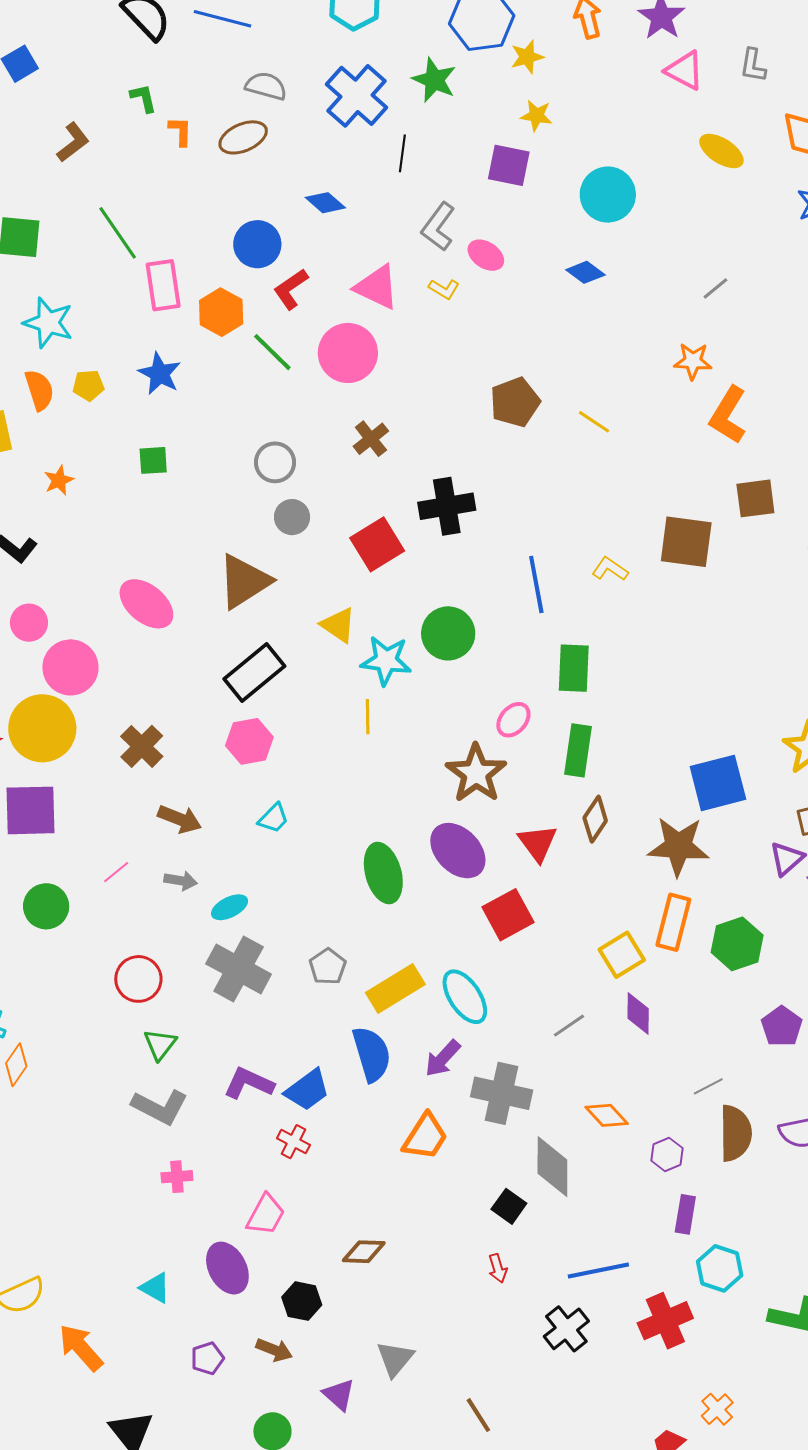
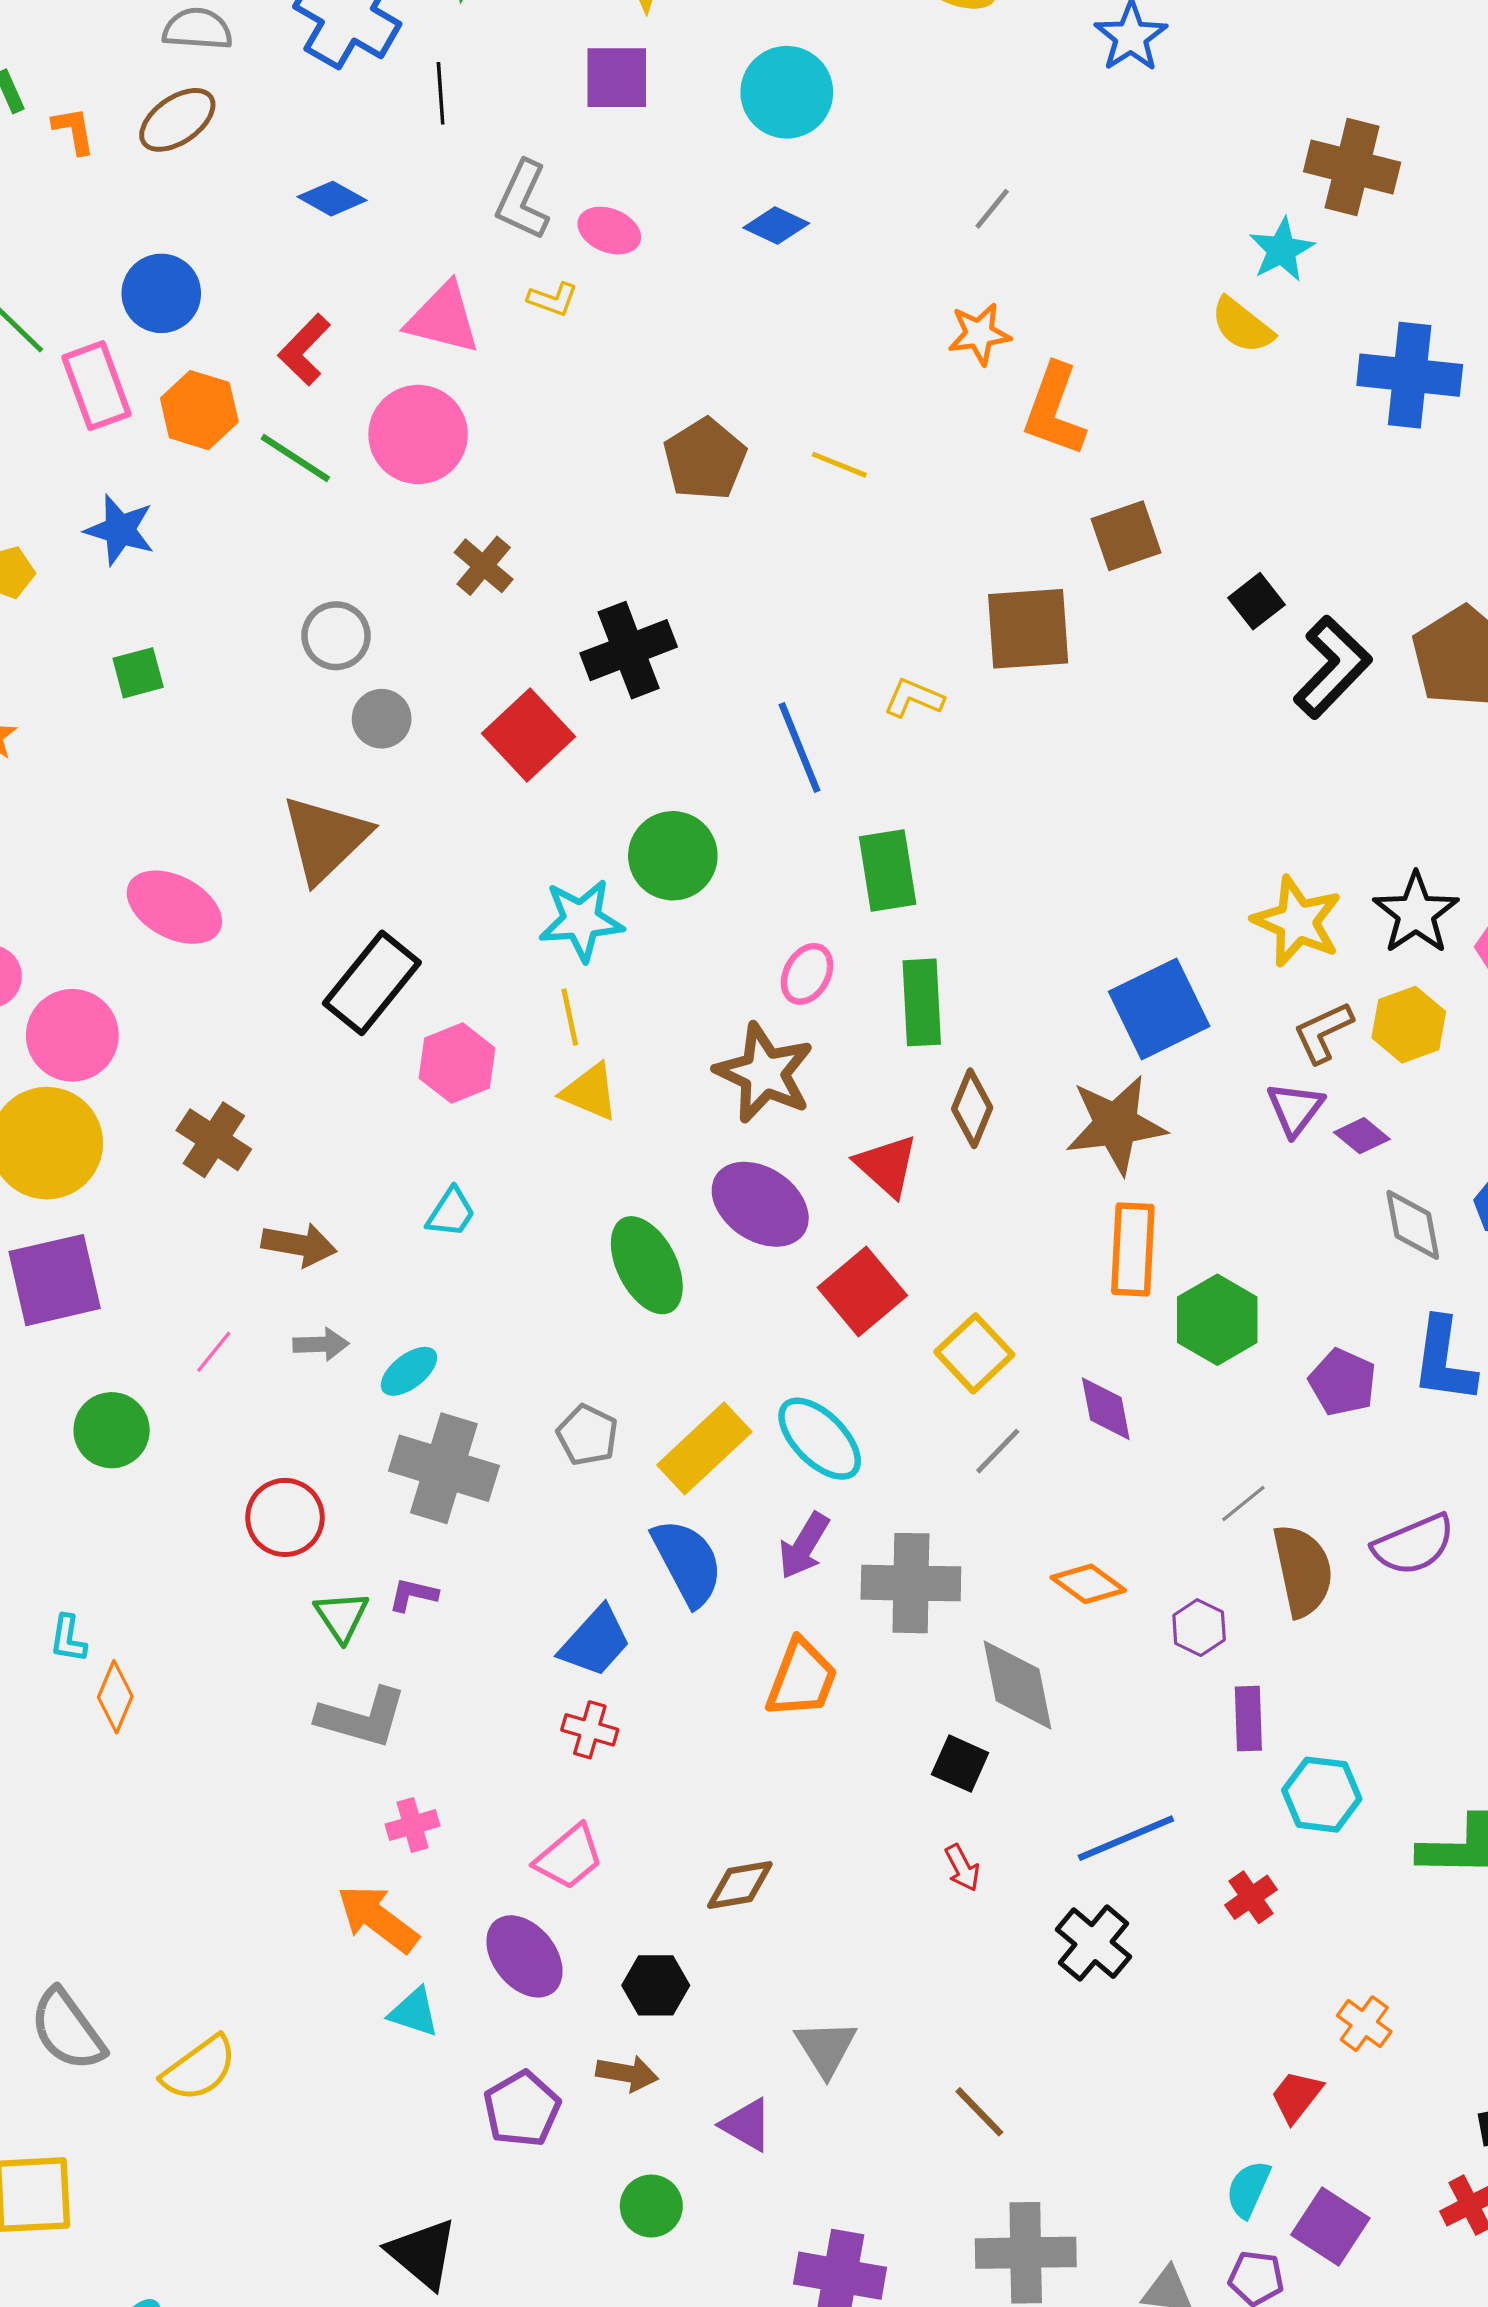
blue circle: (257, 244) -> (161, 293), moved
yellow triangle: (338, 625) -> (590, 1092), moved
pink hexagon: (249, 741) -> (457, 1063), moved
green hexagon: (737, 944) -> (1217, 1320), moved
yellow square: (622, 955) -> (974, 1353), moved
purple L-shape: (249, 1083) -> (413, 1595), moved, size x0.6
pink trapezoid: (266, 1215) -> (569, 1857), turned 33
red cross: (665, 1321) -> (1251, 1897), size x0.6
orange arrow: (81, 1348) -> (378, 1919), moved
purple pentagon: (207, 1358) -> (522, 2109), size x1.4

